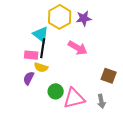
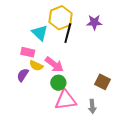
purple star: (84, 18) -> (94, 22), moved
black line: (43, 48) -> (68, 33), moved
pink arrow: (78, 48) -> (54, 64), moved
green circle: (56, 91) -> (58, 83), moved

